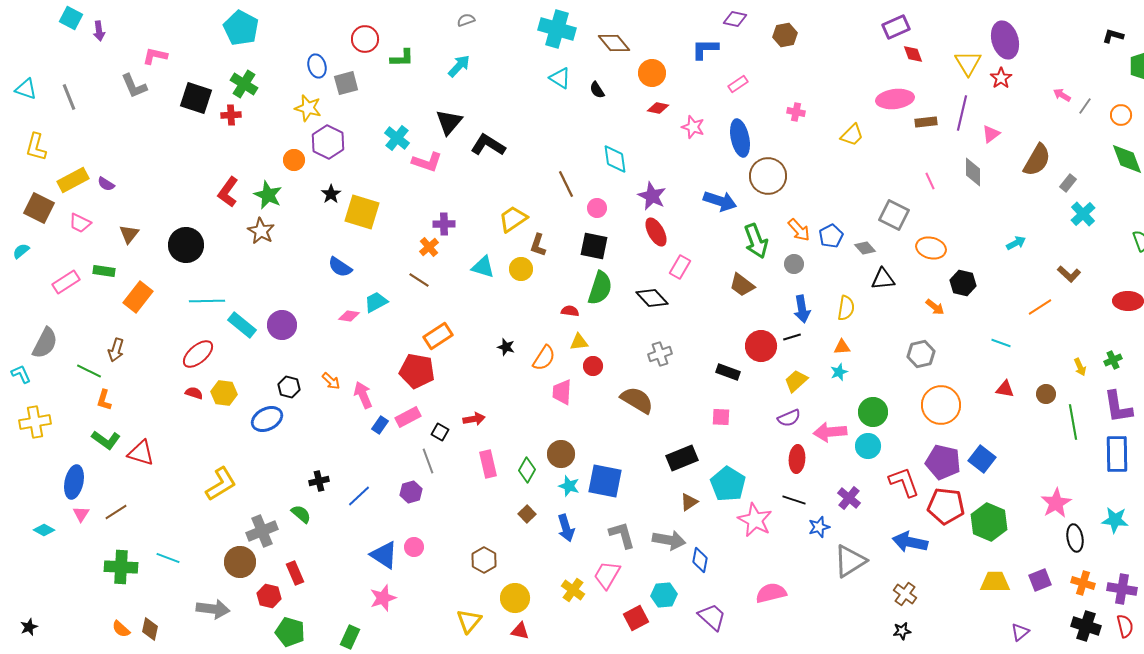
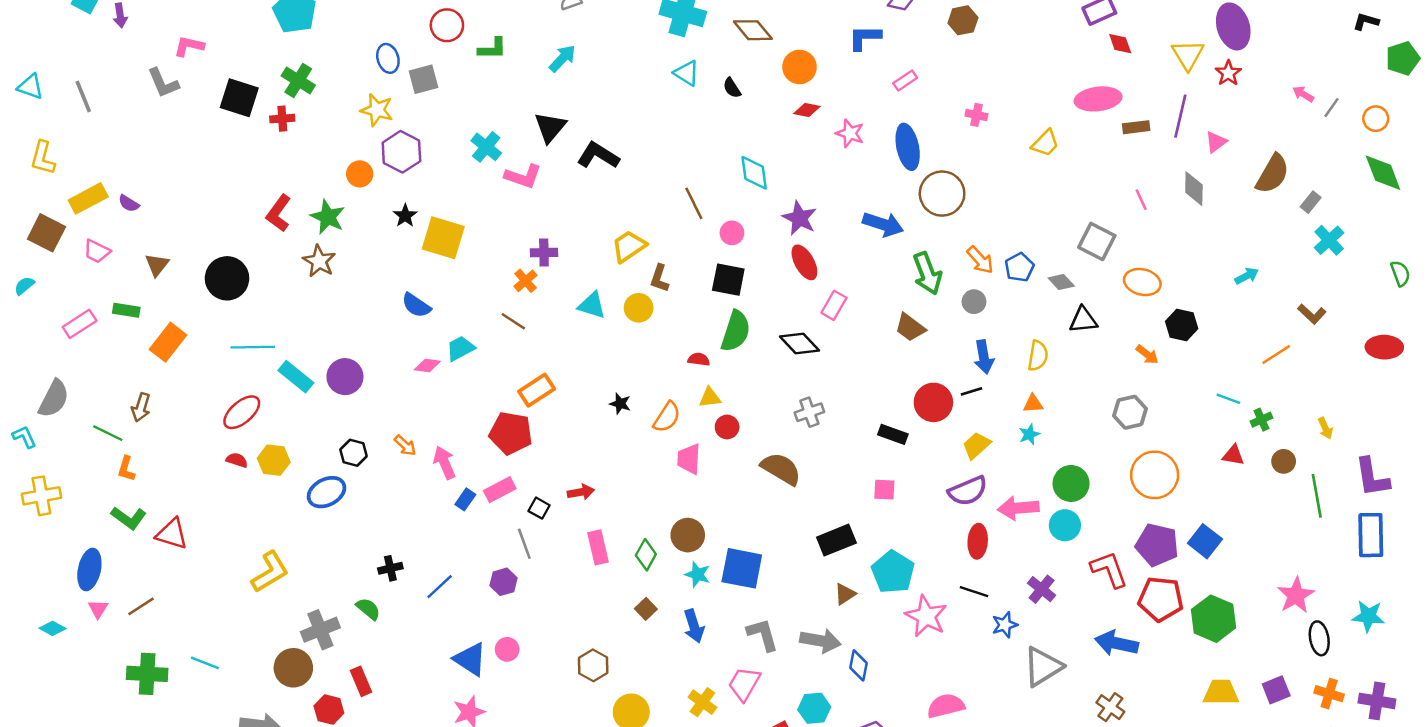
green cross: (1113, 360) -> (1261, 420), moved
purple semicircle: (789, 418) -> (968, 491), size x1.4

